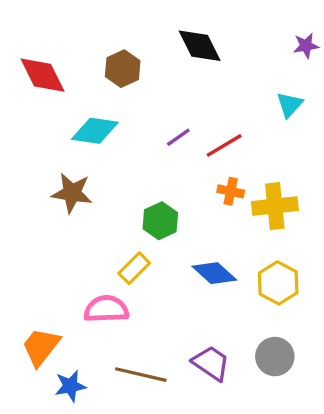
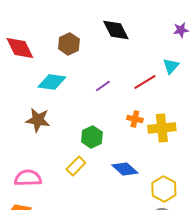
red line: (224, 145) -> (145, 82), moved
yellow hexagon: (278, 283) -> (164, 189), moved
pink semicircle: (106, 309) -> (28, 178), moved

